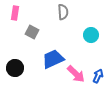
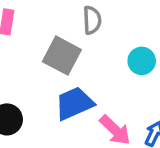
gray square: (32, 32) -> (62, 56), moved, size x1.5

